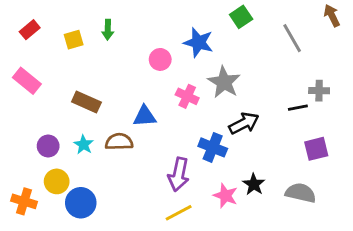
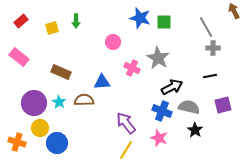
green square: (241, 17) -> (164, 22), moved, turned 35
blue star: (198, 42) -> (140, 18), moved
gray cross: (319, 91) -> (213, 48), moved
purple circle: (48, 146) -> (34, 103), size x1.6
blue cross: (213, 147) -> (162, 111), moved
purple arrow: (179, 174) -> (126, 123), turned 130
black star: (254, 184) -> (195, 130), moved
gray semicircle: (301, 193) -> (189, 107), moved
yellow line: (179, 213) -> (126, 150), turned -30

